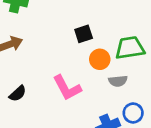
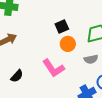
orange circle: (100, 59) -> (68, 44), moved

